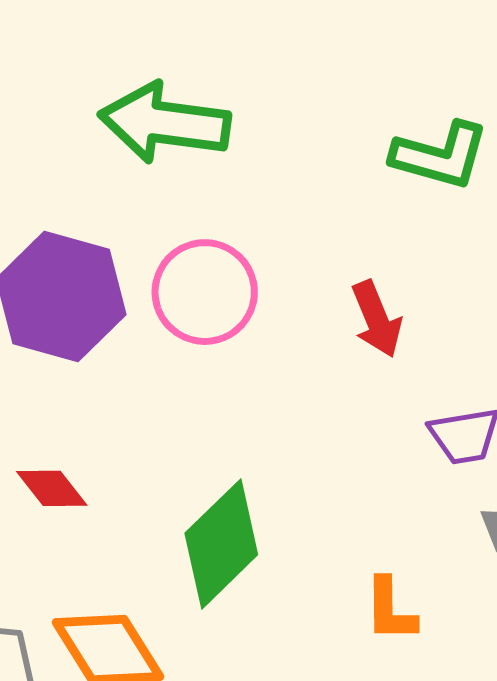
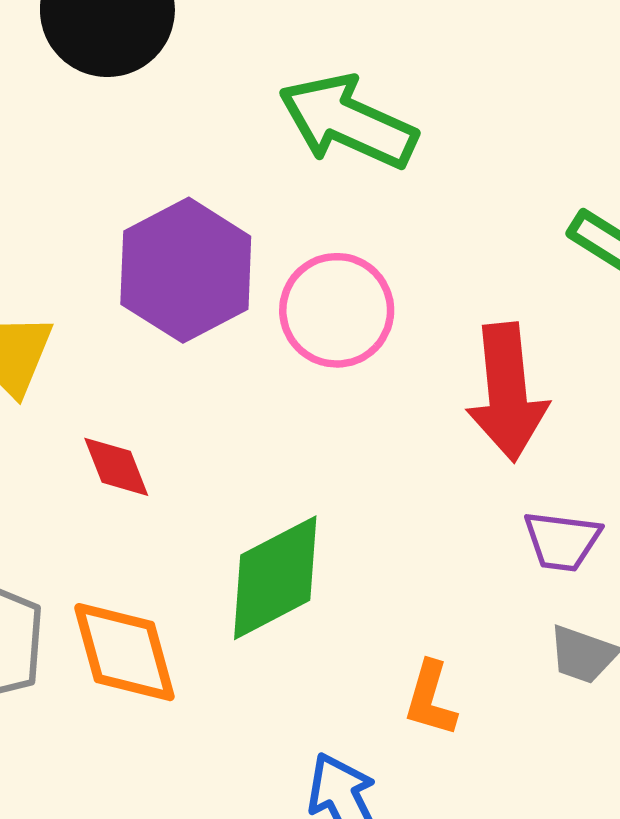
red arrow: (377, 319) -> (507, 392), size x1.6

